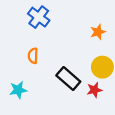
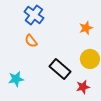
orange semicircle: (33, 56) -> (31, 41), moved, turned -40
red star: (94, 90) -> (83, 87), moved

